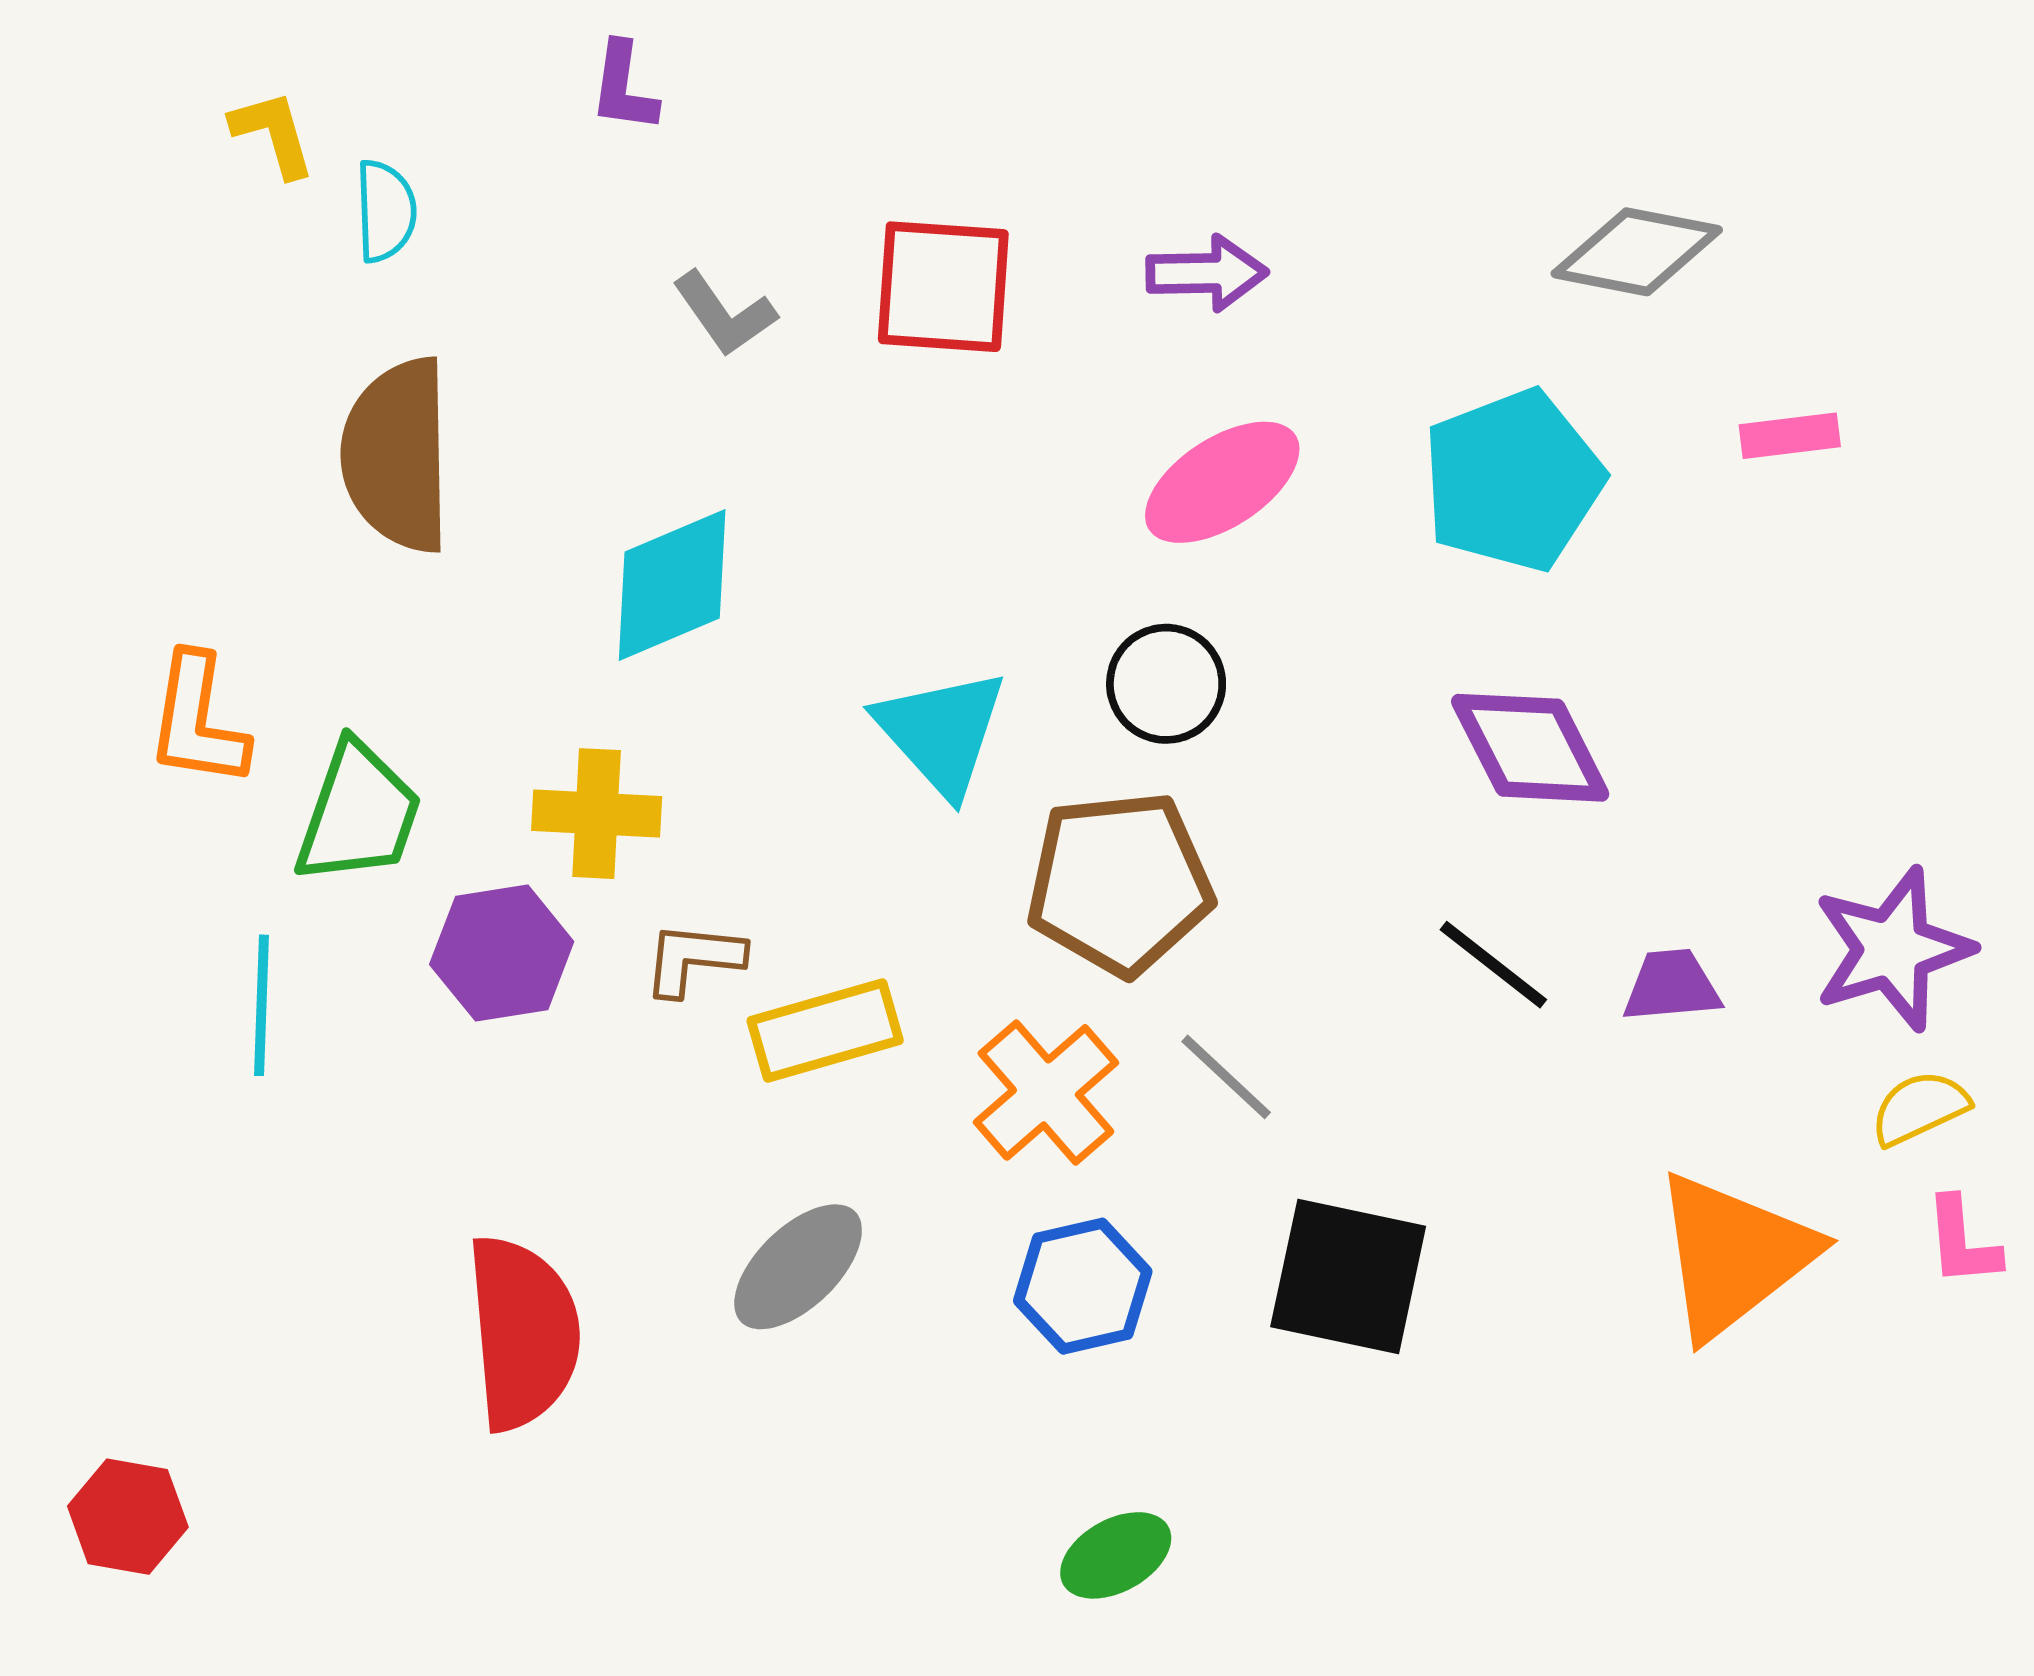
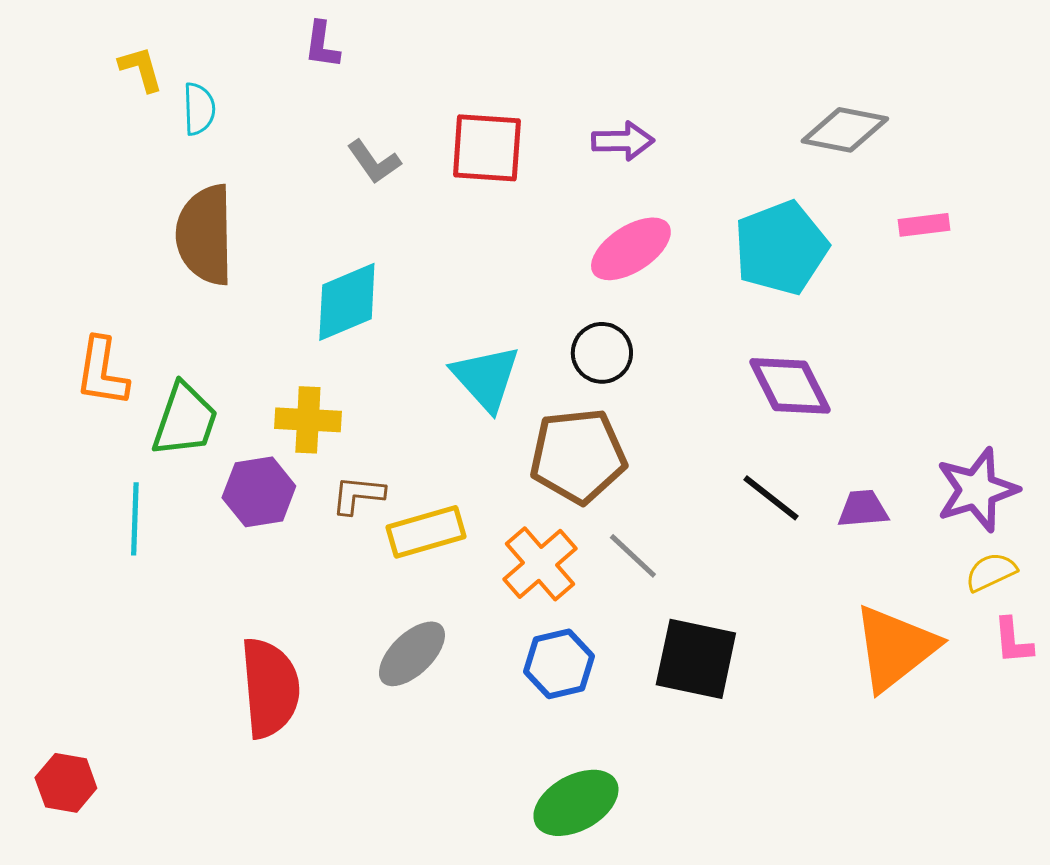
green ellipse: (1116, 1555) -> (576, 803), size x1.5

